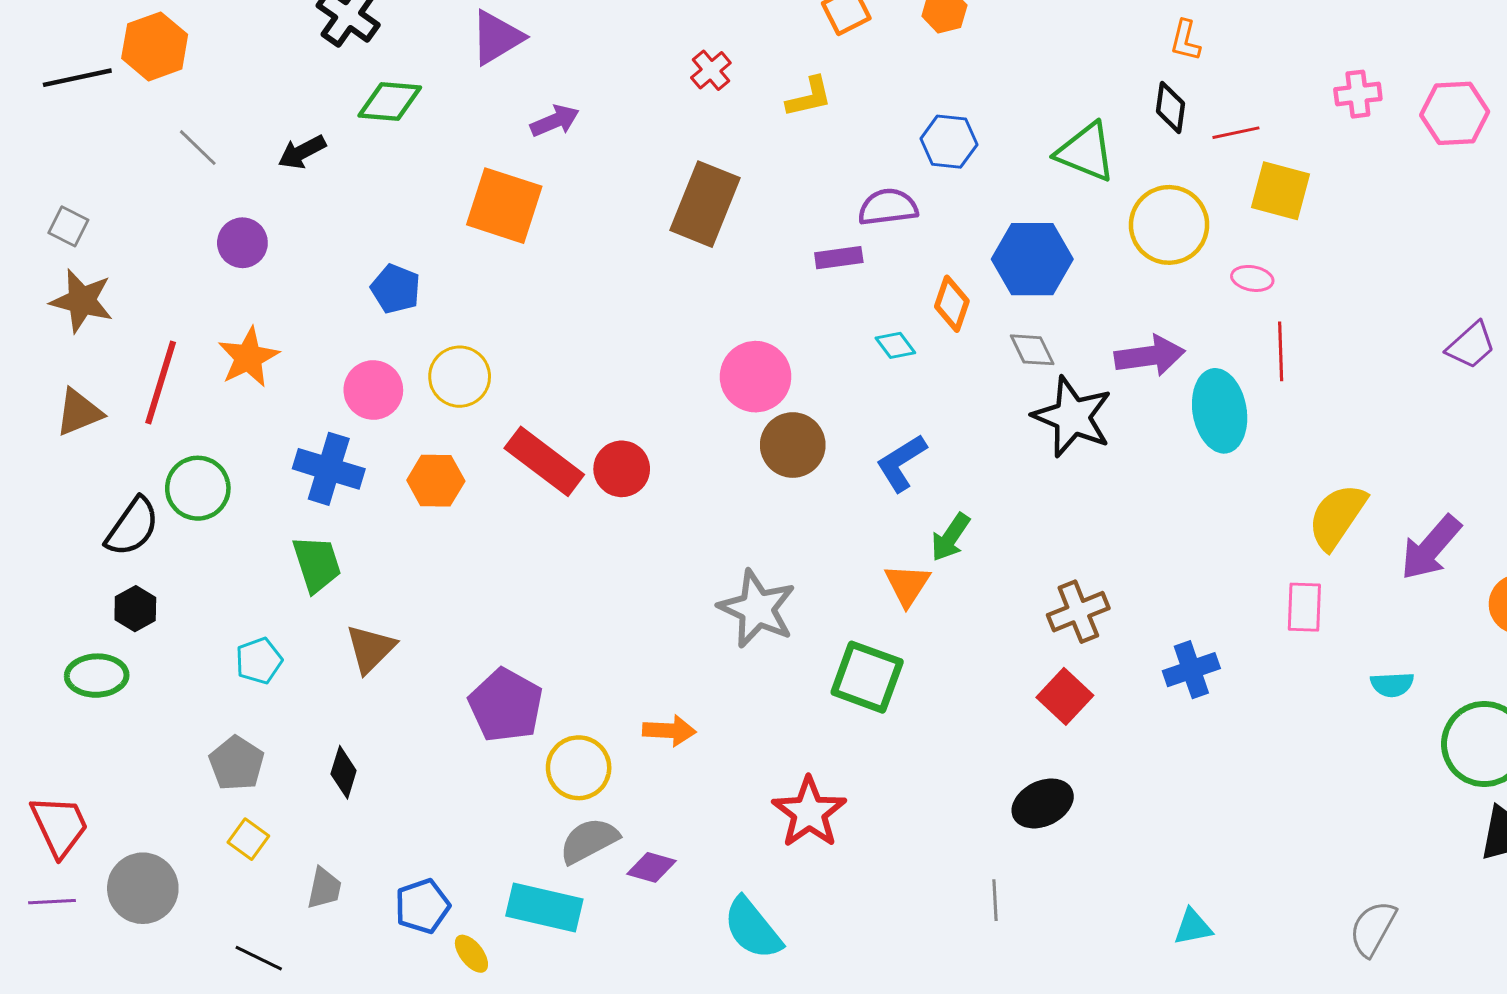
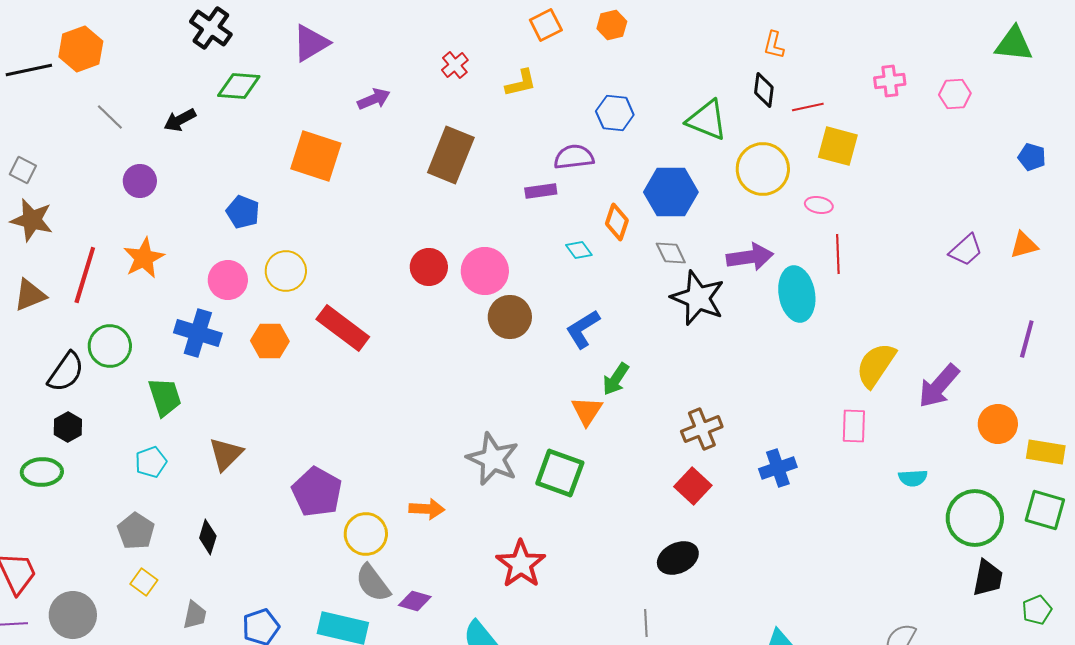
pink hexagon: (1455, 113) -> (955, 94), size x0.7
purple arrow: (555, 121) -> (374, 99), moved
red circle: (622, 469) -> (429, 267), moved
green trapezoid: (317, 564) -> (165, 397), moved
gray star: (757, 609) -> (493, 459), moved
gray semicircle: (589, 841) -> (373, 583), turned -99

